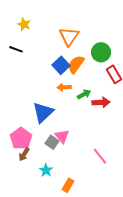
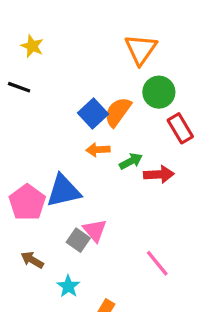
orange triangle: (69, 36) -> (141, 49), moved
blue triangle: (43, 112) -> (63, 191), turned 30
pink pentagon: (21, 138) -> (27, 202), moved
brown arrow: (24, 154) -> (32, 260), turned 88

